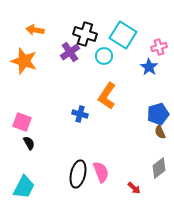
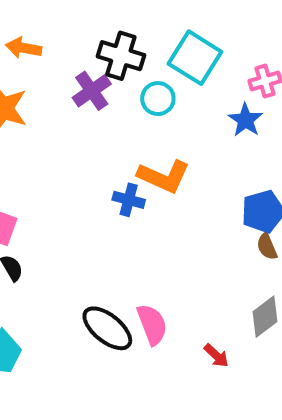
orange L-shape: (107, 96) -> (164, 176), turned -100
blue cross: (80, 114) -> (129, 200), moved
black ellipse: (78, 174) -> (107, 328), turned -64

